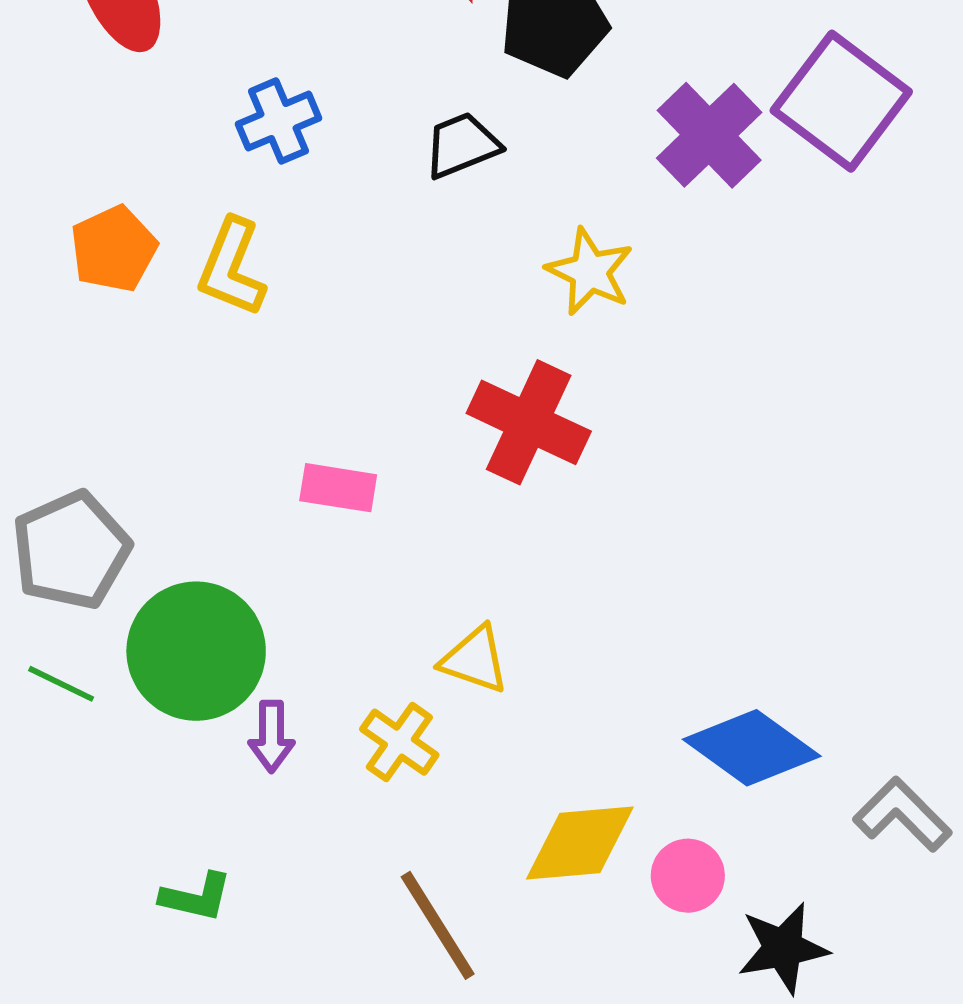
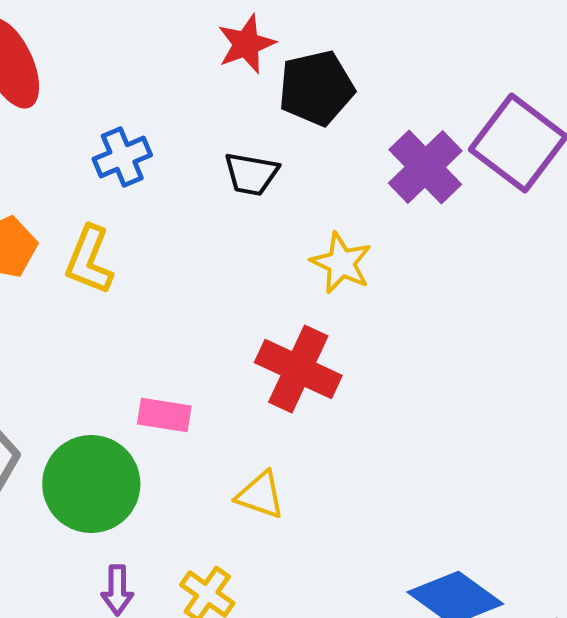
black trapezoid: (462, 145) -> (251, 174), turned -148
green circle: (196, 651) -> (91, 484), moved
yellow triangle: (475, 660) -> (260, 495), moved

